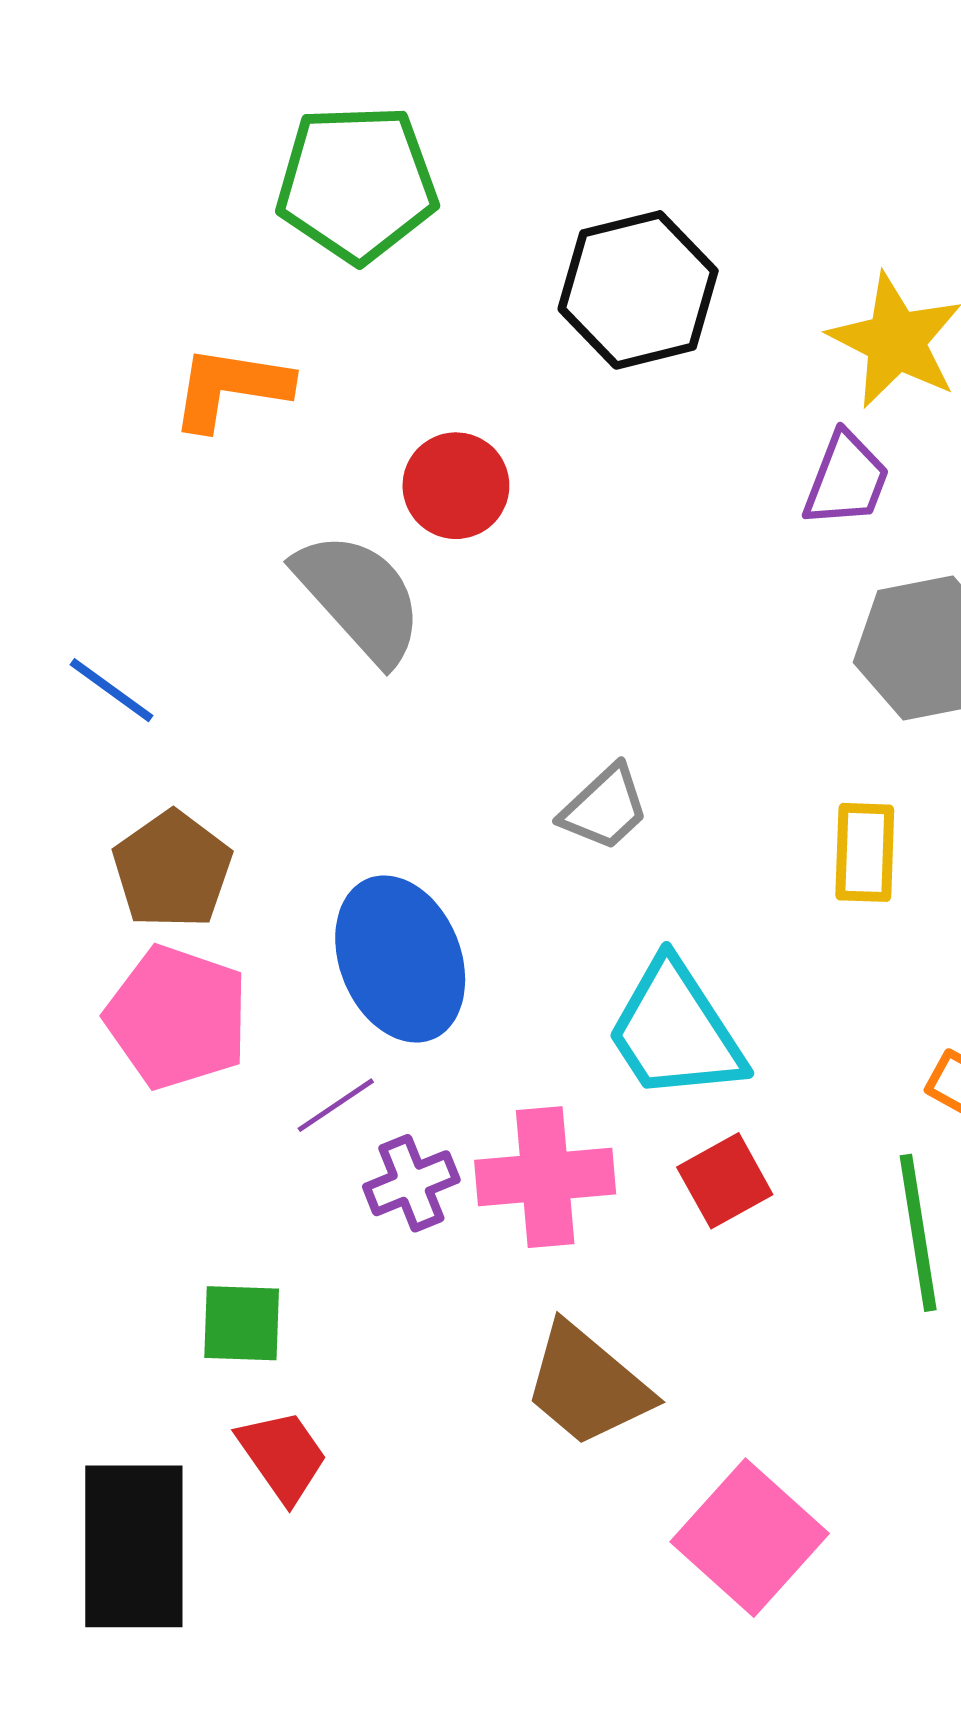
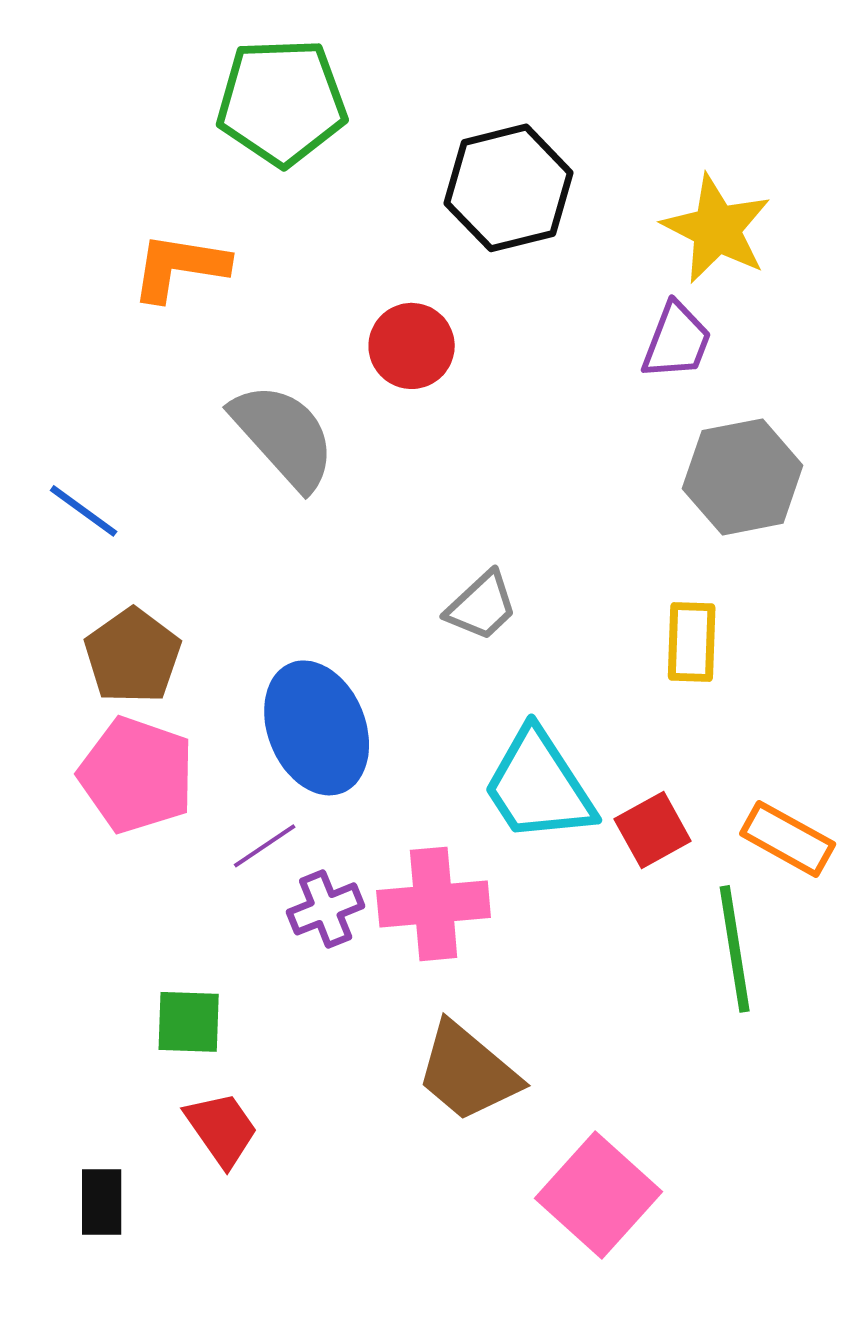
red circle: (456, 486) -> (412, 346), moved
red square: (725, 1181) -> (653, 830), moved
black rectangle: (134, 1546) -> (102, 1202), size x0.5

